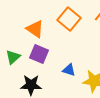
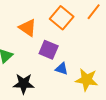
purple square: (39, 54) -> (49, 50), moved

